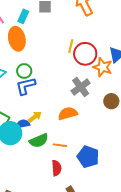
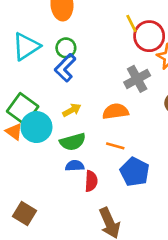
yellow line: (71, 46) -> (132, 23), turned -48
blue L-shape: (26, 86) -> (65, 68), turned -40
blue semicircle: (23, 124) -> (75, 166), moved
orange line: (60, 145) -> (115, 146), moved

